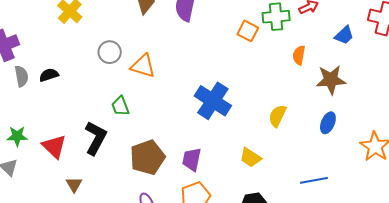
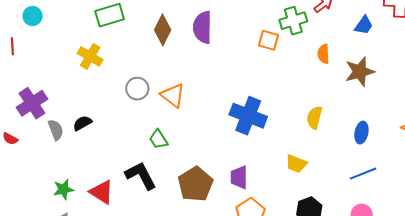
orange triangle: (143, 66) -> (173, 95), turned 32
blue ellipse: (328, 123) -> (361, 133), moved
black L-shape: (96, 138) -> (141, 176), turned -44

